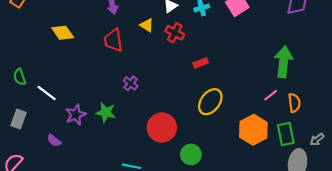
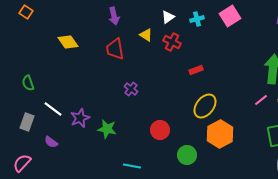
white line: (47, 93) -> (53, 109), moved
green star: (106, 112) -> (107, 129), moved
red circle: (162, 128) -> (160, 130), size x0.7
orange hexagon: (253, 130) -> (220, 134), moved
purple semicircle: (54, 140) -> (51, 142), moved

